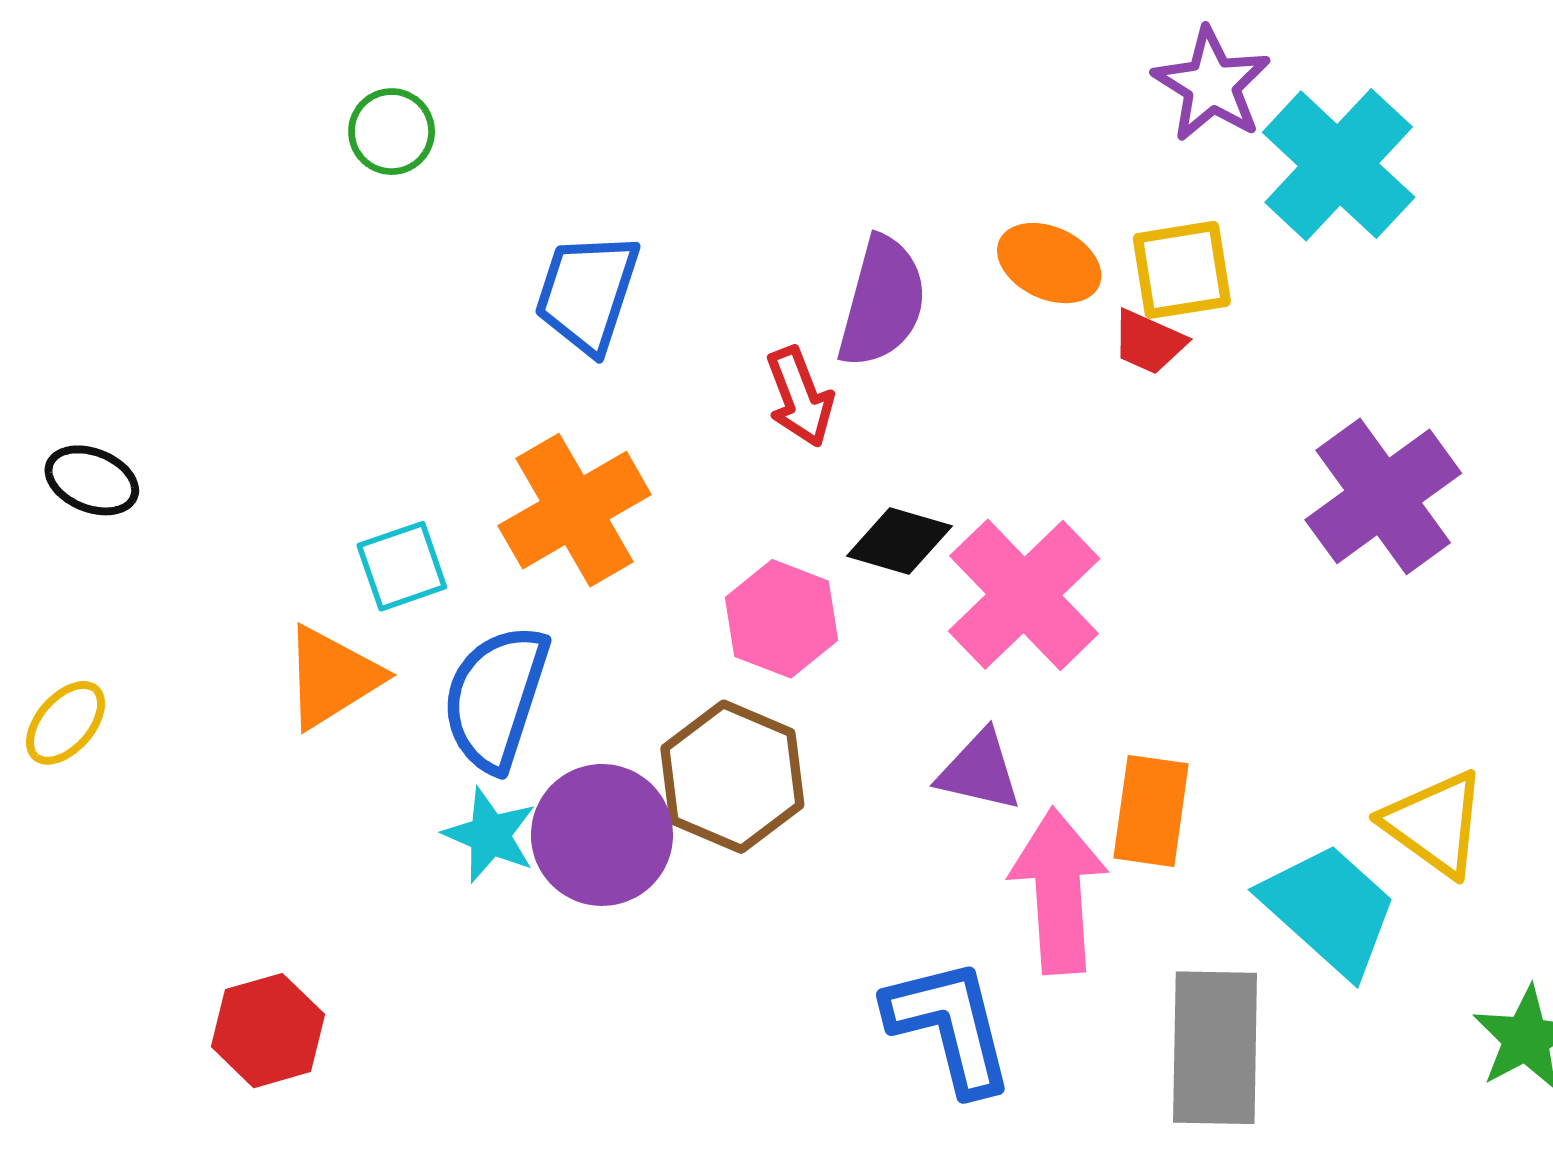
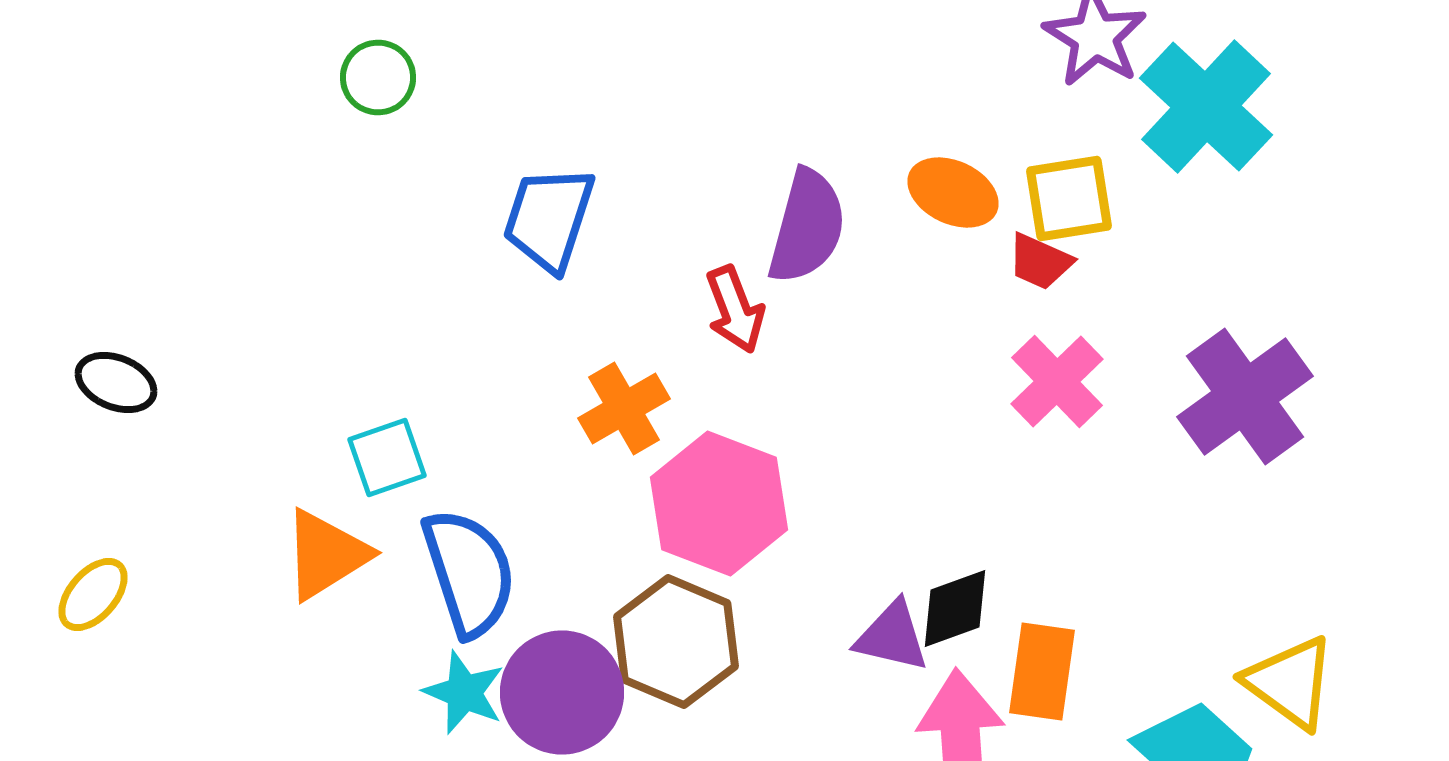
orange cross: (575, 510) -> (624, 408), moved, size x0.7
black diamond: (899, 541) -> (955, 608), moved, turned -36
pink cross: (1024, 595) -> (1057, 382), moved, size x0.7
pink hexagon: (782, 619) -> (719, 504), size x1.4
blue semicircle: (496, 698) -> (469, 572), turned 144

